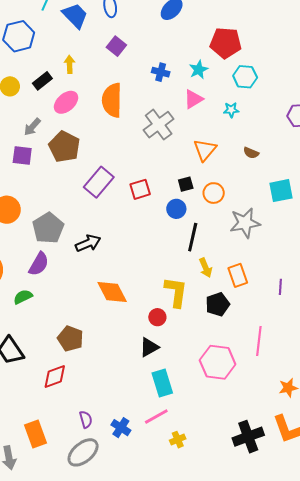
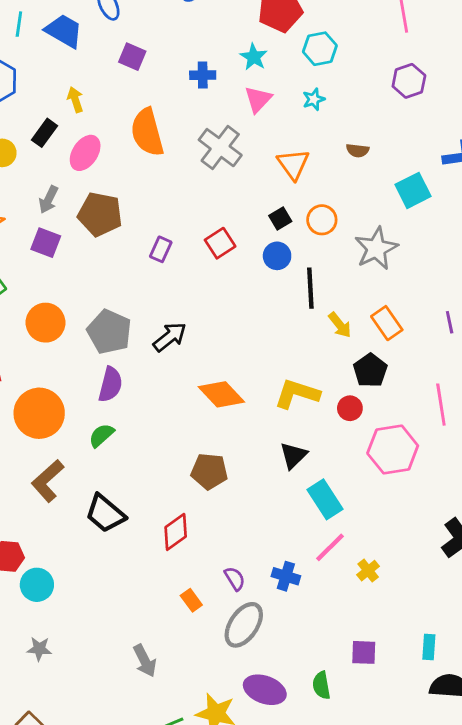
purple square: (22, 156) -> (46, 243), turned 30
purple rectangle: (99, 182) -> (161, 249), size x0.6
yellow L-shape: (176, 292) -> (297, 394), moved, turned -64
red circle: (157, 317) -> (350, 408), moved
brown pentagon: (70, 339) -> (209, 471), moved
orange rectangle: (36, 434) -> (191, 600), moved, size x0.6

